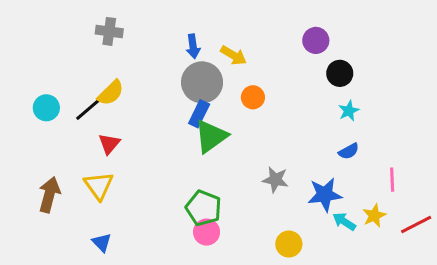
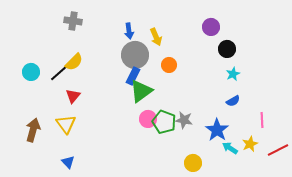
yellow arrow: (233, 55) -> (156, 37), turned 36
blue star: (325, 195) -> (217, 130), turned -30
green pentagon: (204, 208) -> (164, 122), moved
pink circle: (207, 232) -> (148, 119), moved

